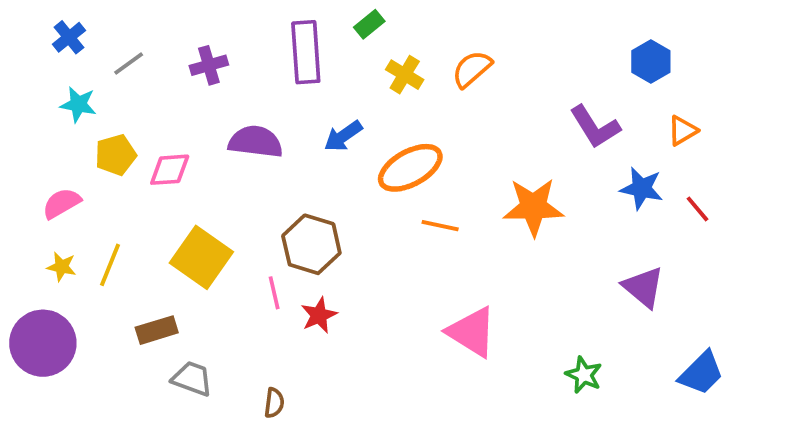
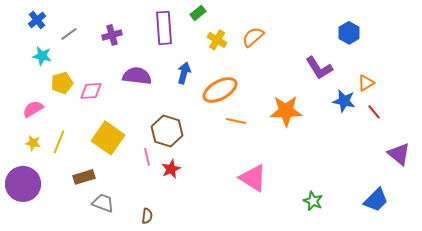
orange triangle: (683, 131) -> (366, 83), moved
blue arrow: (343, 136) -> (184, 73), turned 140
purple triangle: (643, 287) -> (399, 154), moved

